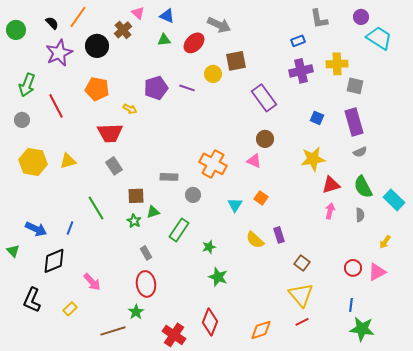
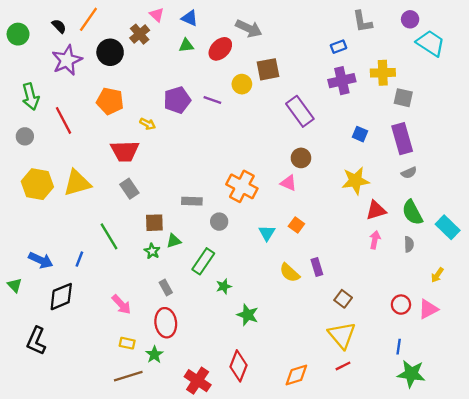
green arrow: (27, 85) -> (31, 97), turned -35
yellow triangle: (68, 161) -> (77, 183), size x1.5
green star: (209, 247) -> (224, 286), moved
pink arrow: (92, 282) -> (121, 305), moved
yellow rectangle: (70, 309) -> (127, 343), moved, turned 56

